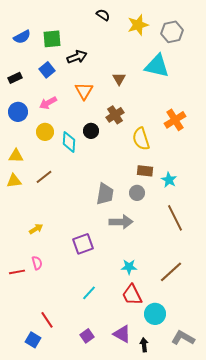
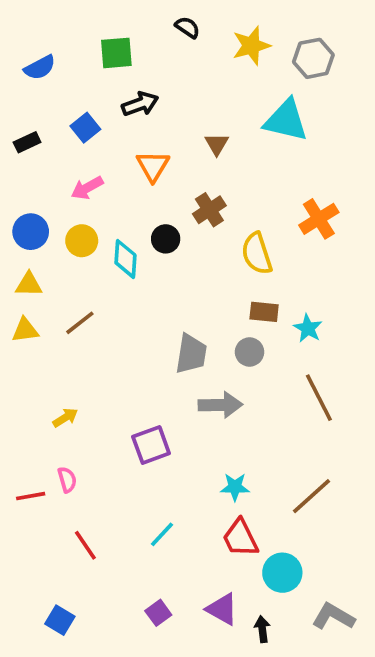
green square: (52, 39) -> (116, 53), moved
blue circle: (18, 112) -> (31, 232), moved
red line: (47, 320) -> (85, 545), moved

